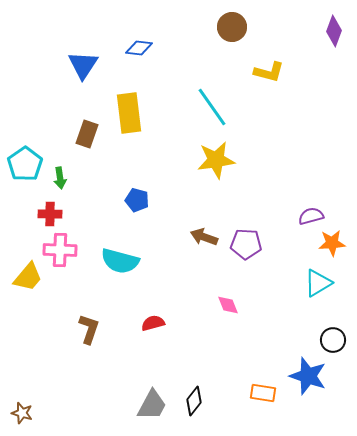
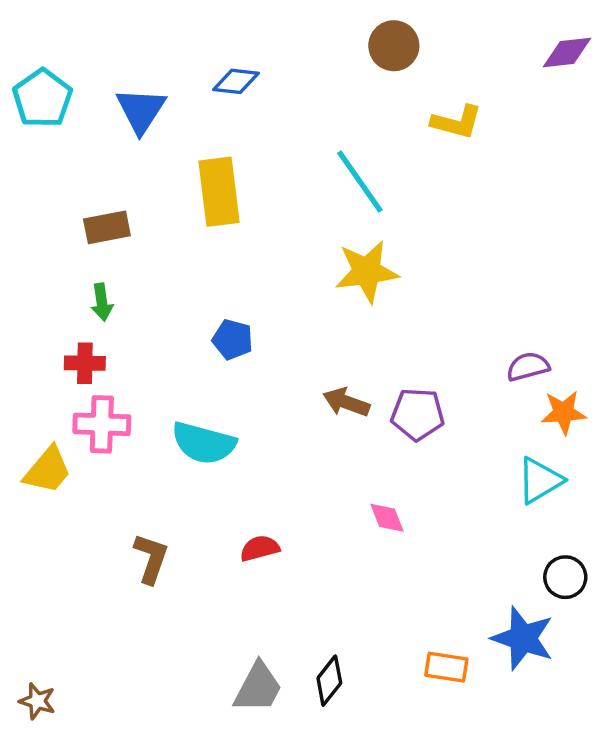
purple diamond: (334, 31) -> (567, 53), turned 64
brown rectangle: (87, 134) -> (107, 227), moved, turned 60
cyan pentagon: (25, 164) -> (42, 98), moved

